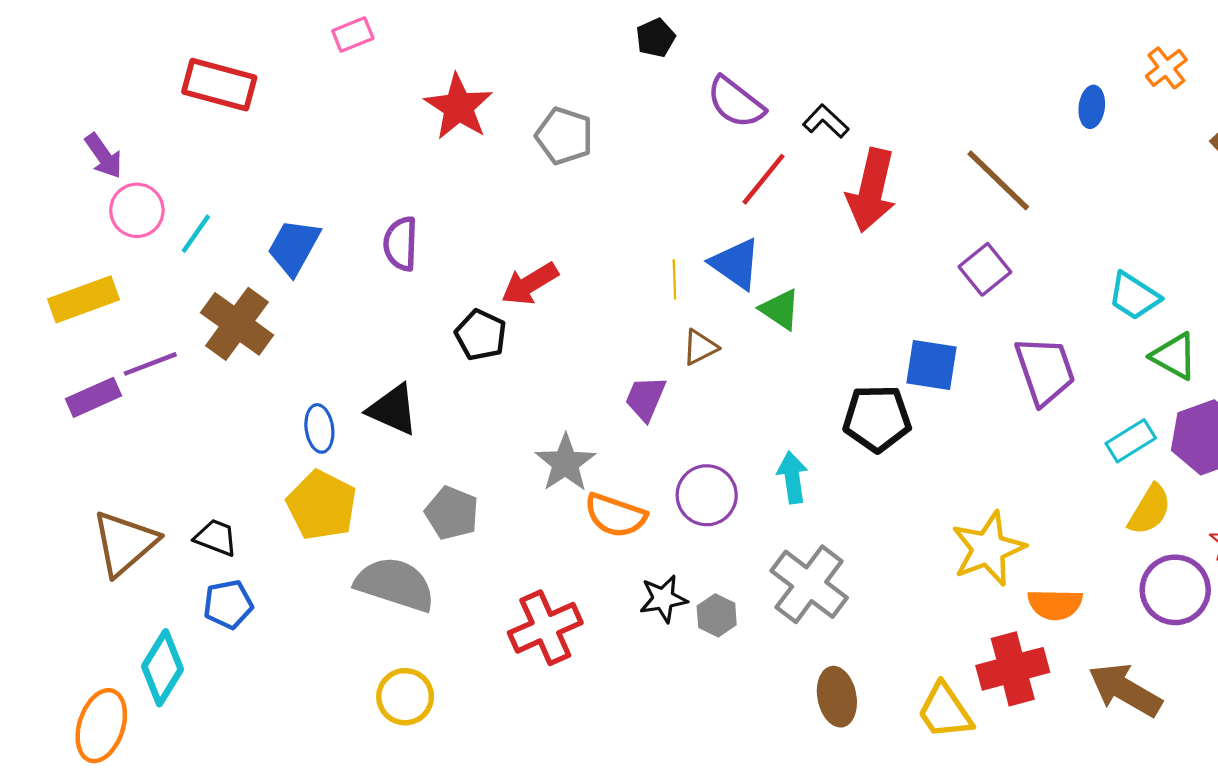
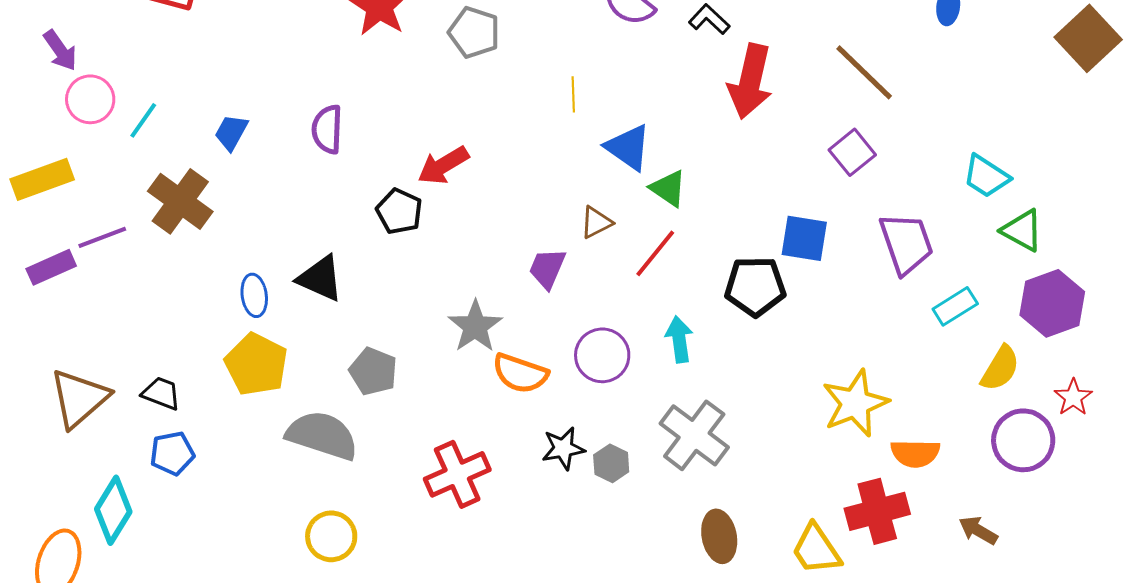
red line: (763, 179) -> (655, 253), moved
blue trapezoid: (294, 247) -> (231, 132), size x0.7
yellow line: (674, 279) -> (573, 94), moved
cyan rectangle: (1131, 441) -> (955, 306), moved
brown arrow: (1125, 690) -> (978, 530), size x0.6

